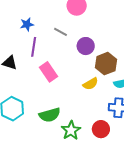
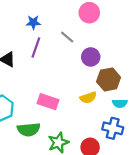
pink rectangle: (48, 72) -> (48, 102), moved, turned -48
green semicircle: (50, 115) -> (29, 129), moved

